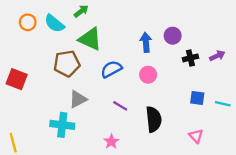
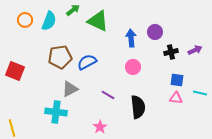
cyan semicircle: (54, 23) -> (49, 21), turned -108
green triangle: (90, 39) -> (98, 21), moved
blue semicircle: (111, 69) -> (87, 62), moved
blue square: (197, 98) -> (177, 80), moved
pink triangle: (196, 136) -> (176, 98), moved, turned -40

